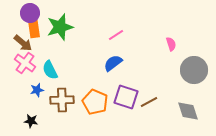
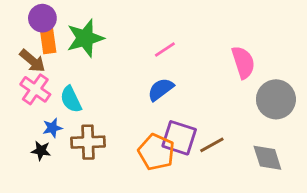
pink semicircle: (171, 44) -> (243, 62), size x1.6
orange pentagon: (95, 102) -> (156, 152), moved
black star: (31, 121) -> (41, 151), moved

